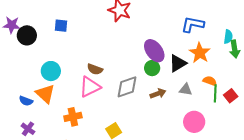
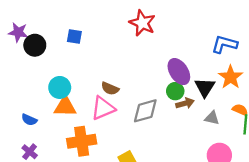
black triangle: (178, 63) -> (205, 87), turned -30
orange triangle: (45, 94) -> (65, 107), moved, turned -45
brown arrow: (158, 94) -> (185, 103), moved
orange cross: (73, 117) -> (82, 141), size x1.4

